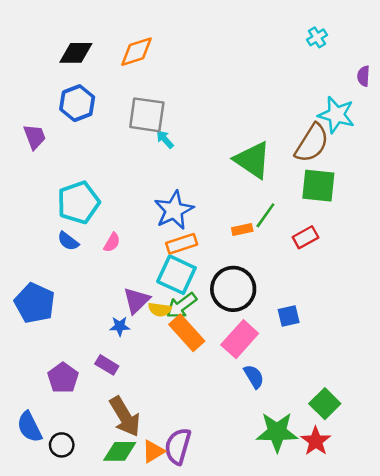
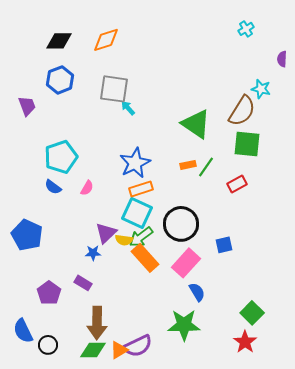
cyan star: (336, 115) -> (261, 89), size x0.7
orange rectangle: (242, 230) -> (188, 165), moved
brown arrow: (125, 417) -> (97, 323), turned 32
green star: (277, 432) -> (184, 325), moved
purple semicircle: (178, 446) -> (138, 346), turned -132

